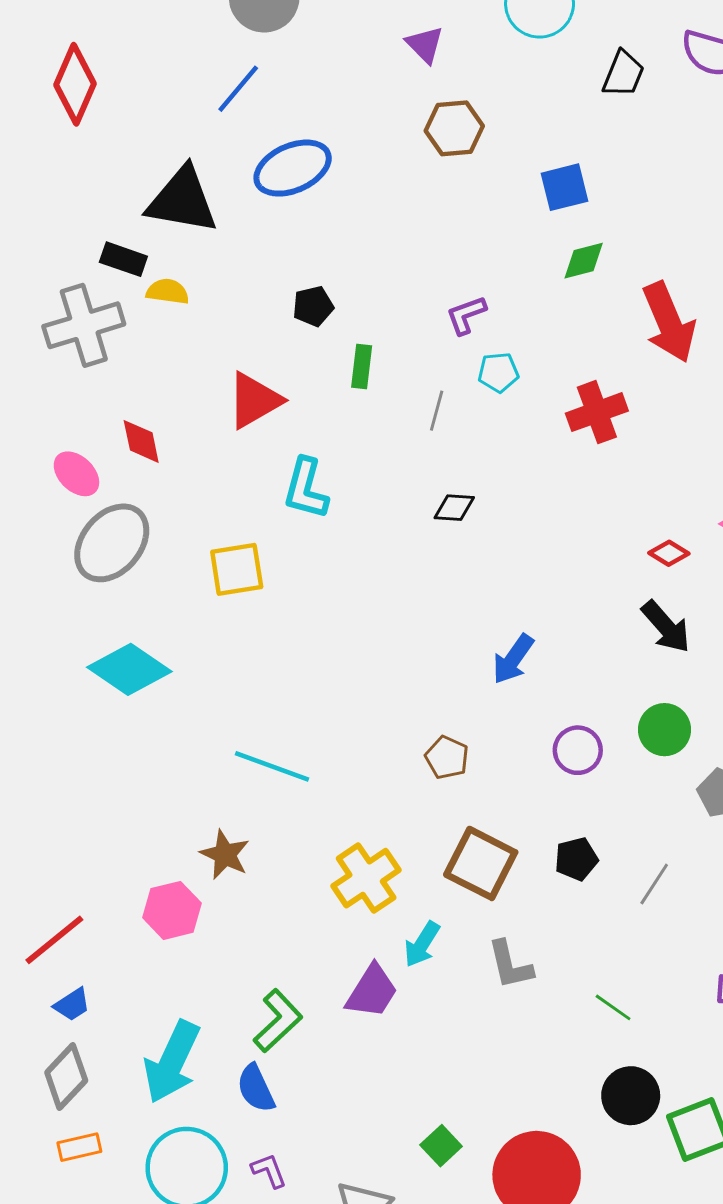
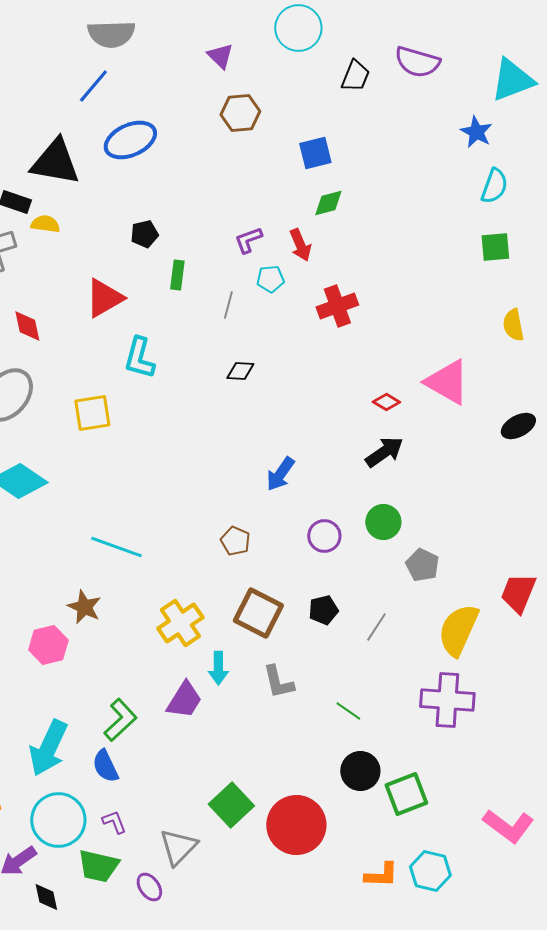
red arrow: (669, 322) -> (300, 245), moved, size x0.6
black arrow: (666, 627) -> (384, 452), turned -84
cyan arrow: (422, 944) -> (218, 668), turned -32
green square: (441, 1146) -> (231, 805), size x1.6

